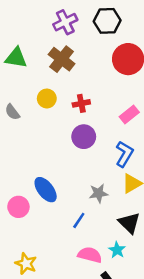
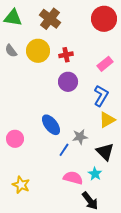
yellow circle: (47, 99) -> (38, 51), size x1.5
gray semicircle: (12, 112) -> (11, 51), moved
blue ellipse: (46, 190) -> (51, 125), moved
gray star: (99, 193) -> (80, 137), moved

